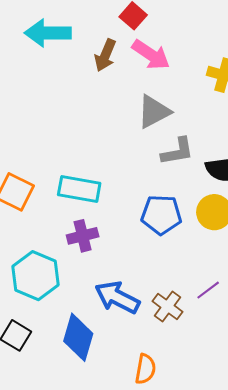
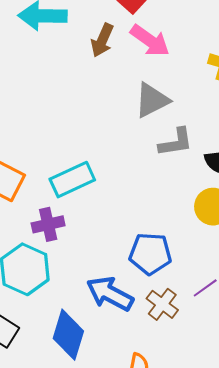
cyan rectangle: (79, 189) -> (72, 180), turned -36
blue pentagon: (161, 215) -> (150, 254), moved
purple cross: (83, 236) -> (48, 224), moved

